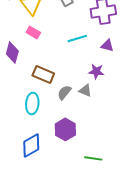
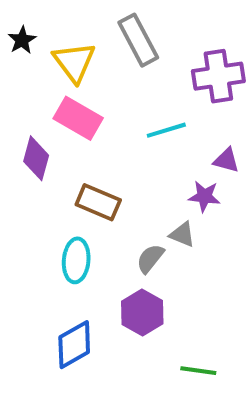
pink rectangle: (33, 32) -> (78, 118), size x1.6
purple triangle: (107, 45) -> (226, 160), moved
gray semicircle: (64, 92) -> (150, 258), moved

